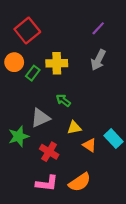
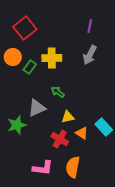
purple line: (98, 28) -> (90, 26), turned -32
red cross: (49, 152) -> (60, 139), moved
orange semicircle: (80, 182) -> (73, 167), turned 135

